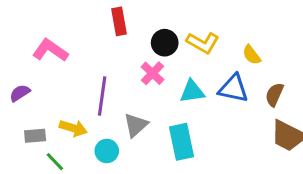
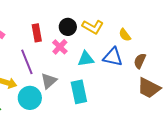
red rectangle: (119, 21) -> (37, 33), moved
purple line: (102, 96) -> (27, 62), turned -30
cyan circle: (107, 151) -> (30, 98), size x1.5

